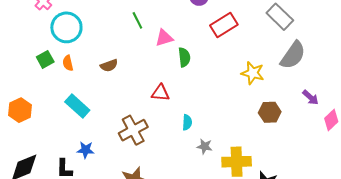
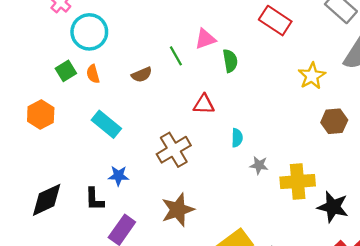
green line: (137, 20) -> (176, 56), moved
red rectangle: (224, 25) -> (275, 21), turned 68
yellow star: (253, 73) -> (312, 76), turned 30
orange hexagon: (20, 110) -> (41, 115), moved

